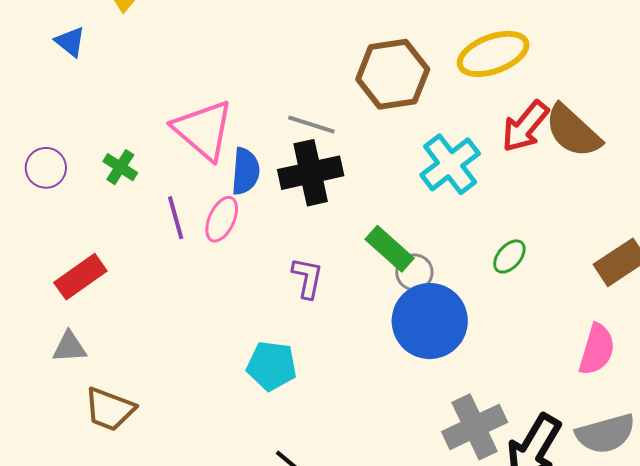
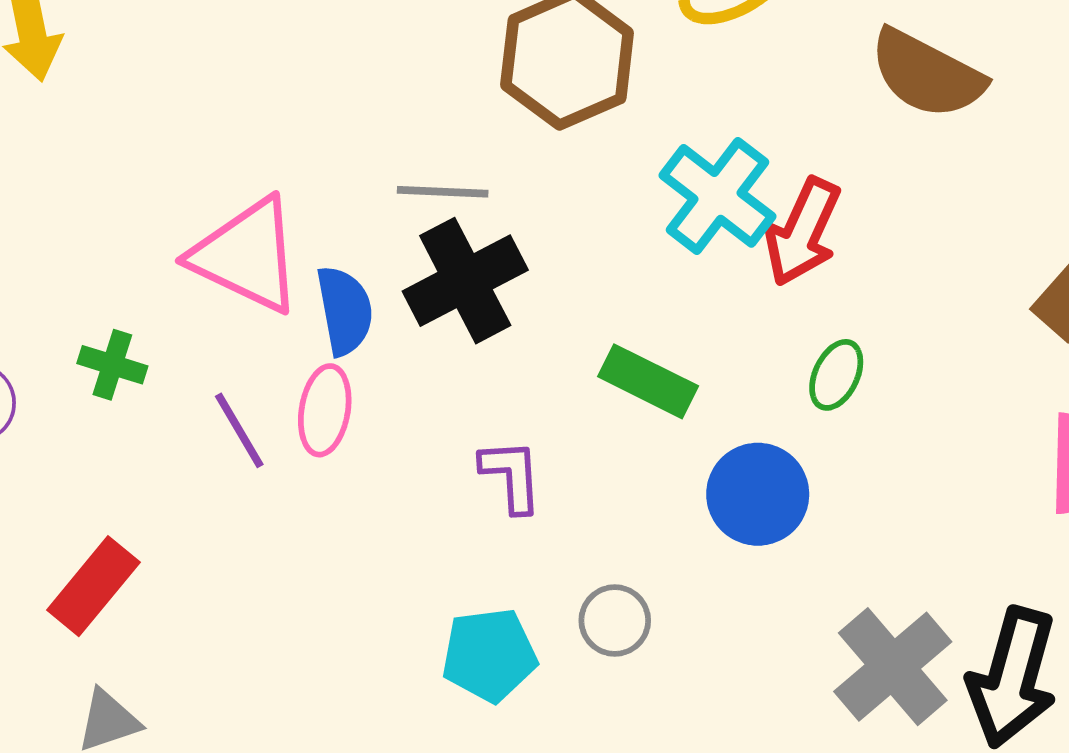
red arrow: (525, 126) -> (803, 232), moved
green ellipse: (509, 256) -> (836, 375), moved
gray circle: (414, 272) -> (615, 621), moved
blue circle: (430, 321) -> (758, 494), size x0.7

